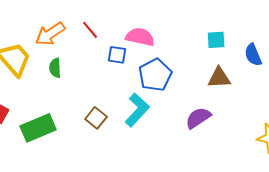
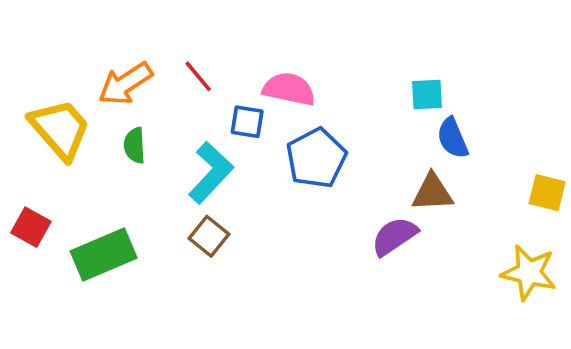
blue semicircle: (253, 55) -> (453, 138), moved
brown triangle: (219, 78) -> (433, 193), moved
cyan L-shape: (137, 110) -> (211, 173), moved

